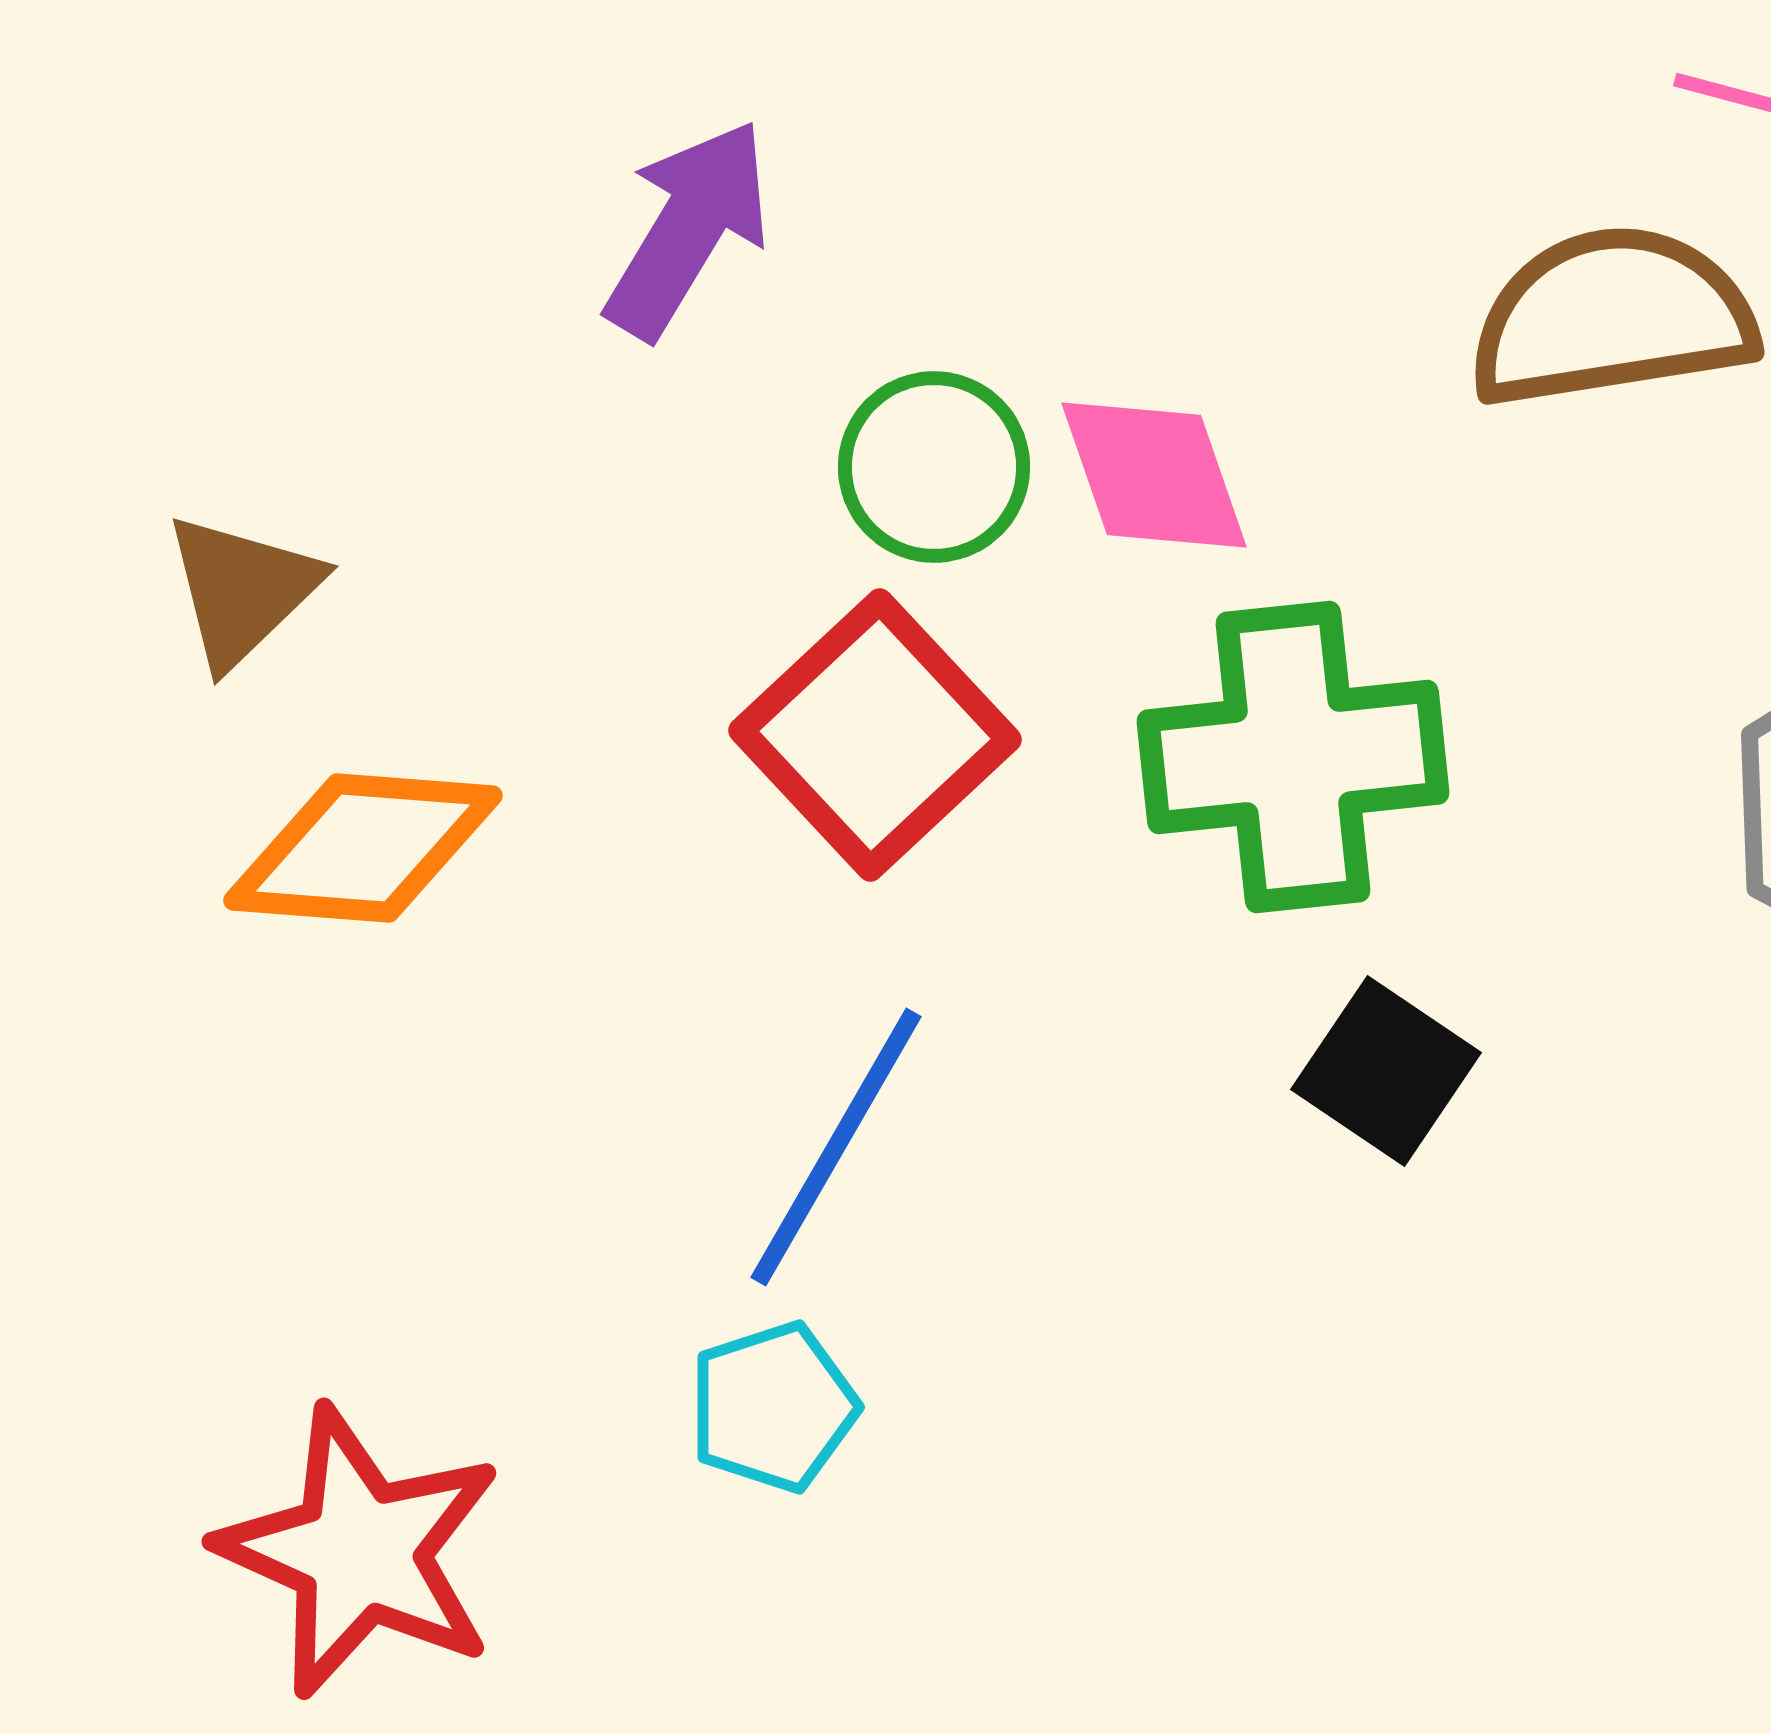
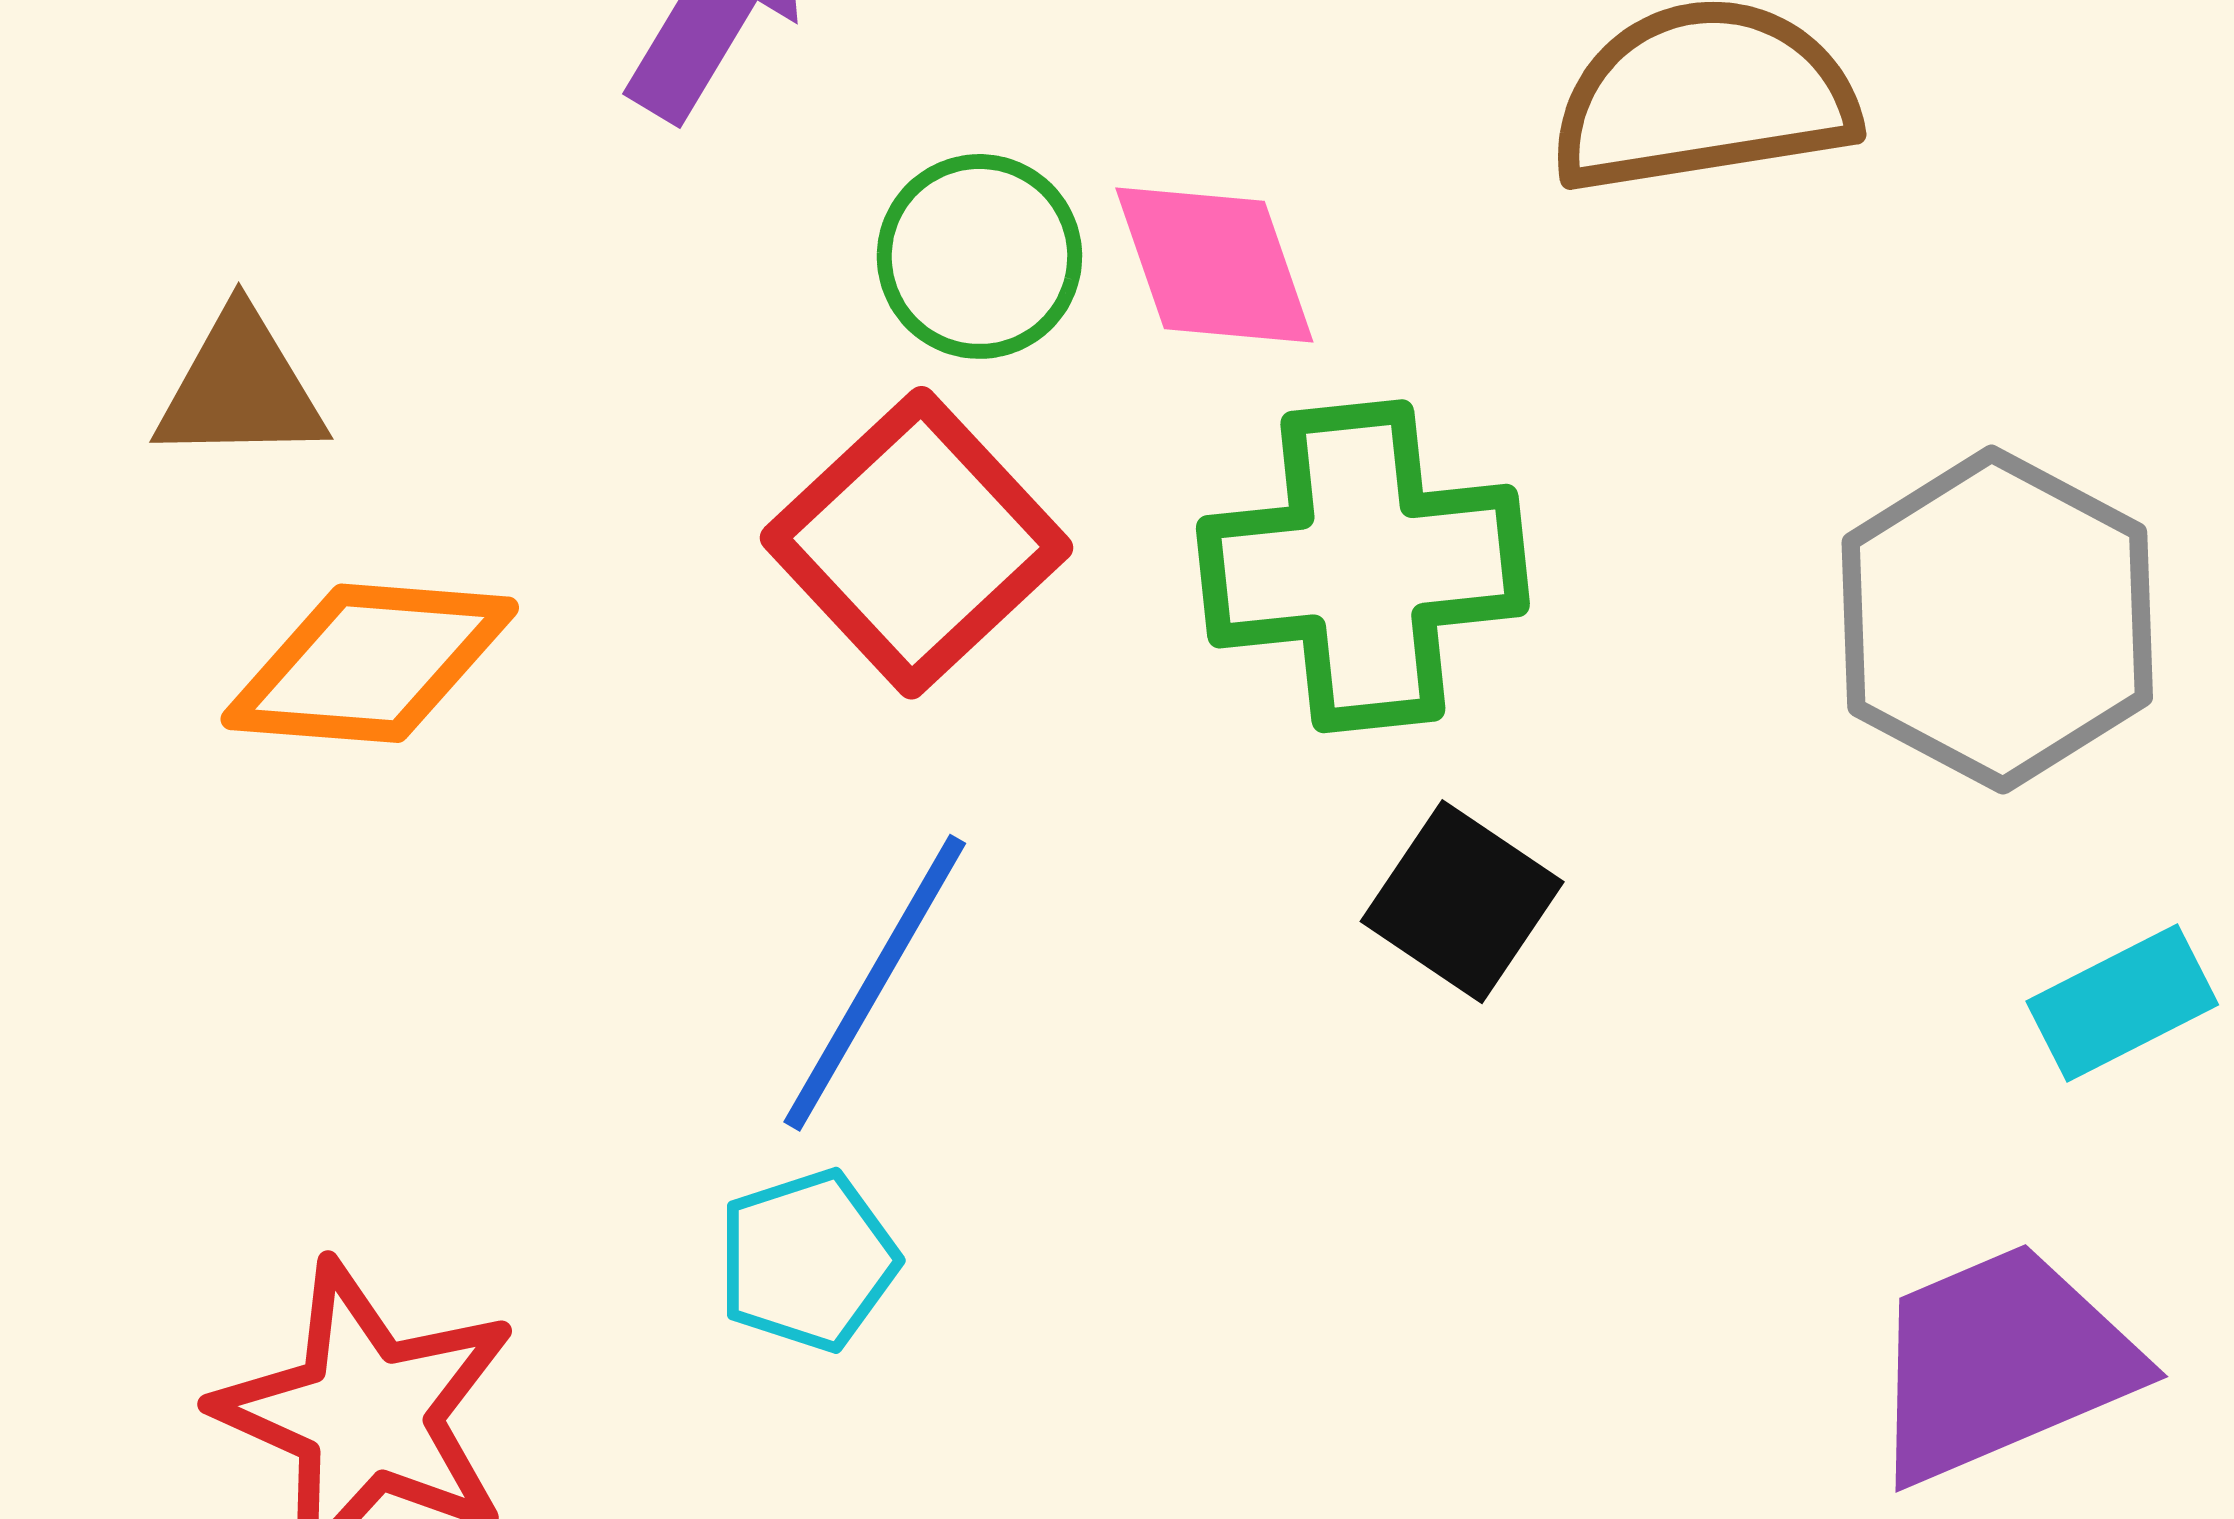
brown triangle: (242, 590) -> (240, 388), turned 43

